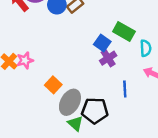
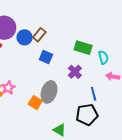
blue square: (102, 43) -> (46, 57), moved
gray ellipse: (70, 102) -> (49, 92), moved
black pentagon: (95, 111) -> (87, 115), moved

